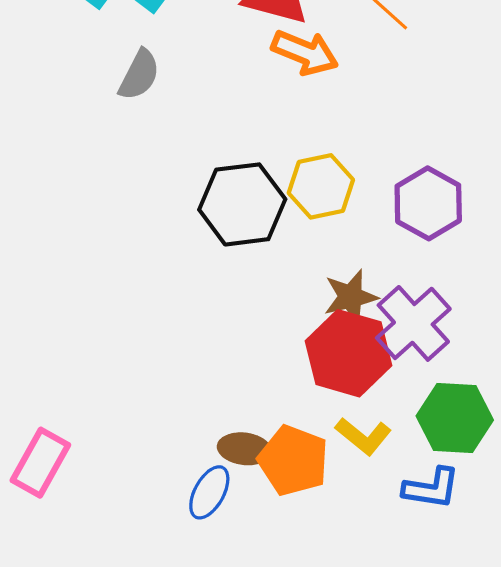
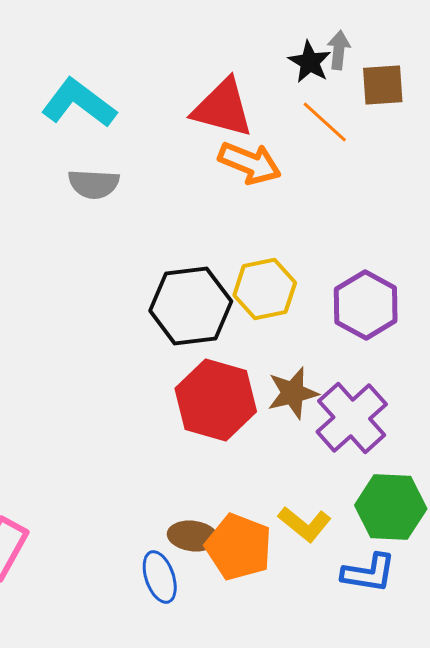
gray semicircle: (139, 75) -> (94, 184), turned 66
red hexagon: (349, 353) -> (216, 400), moved
blue ellipse: (209, 492) -> (160, 577), turned -48

